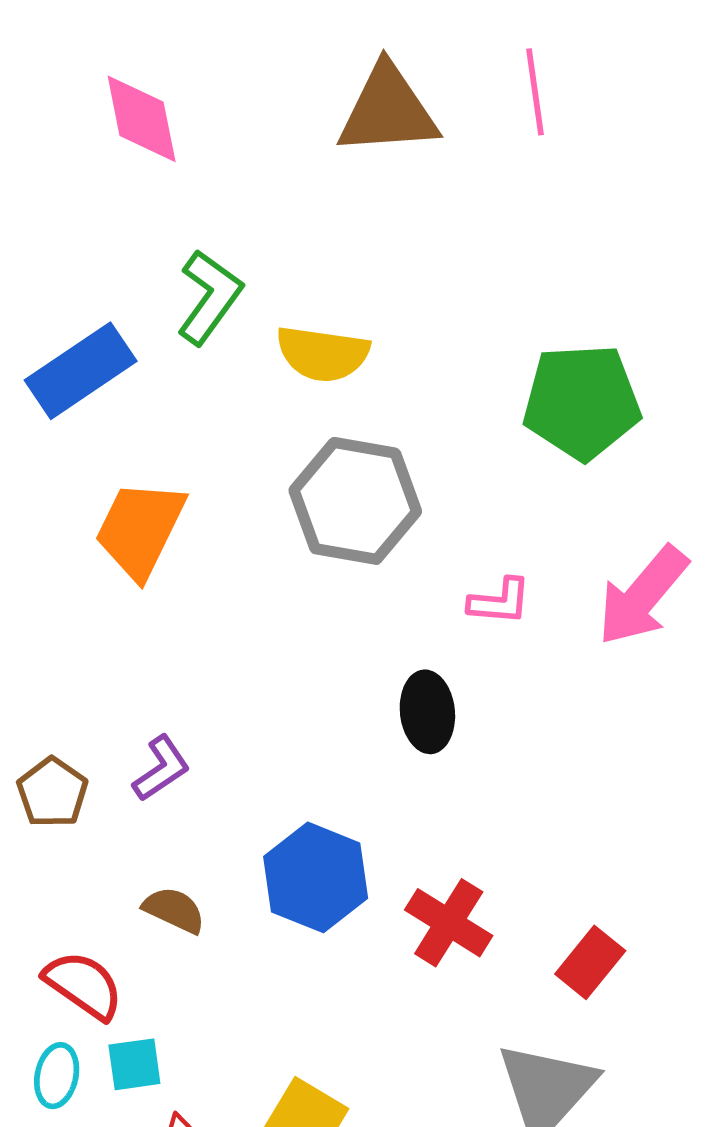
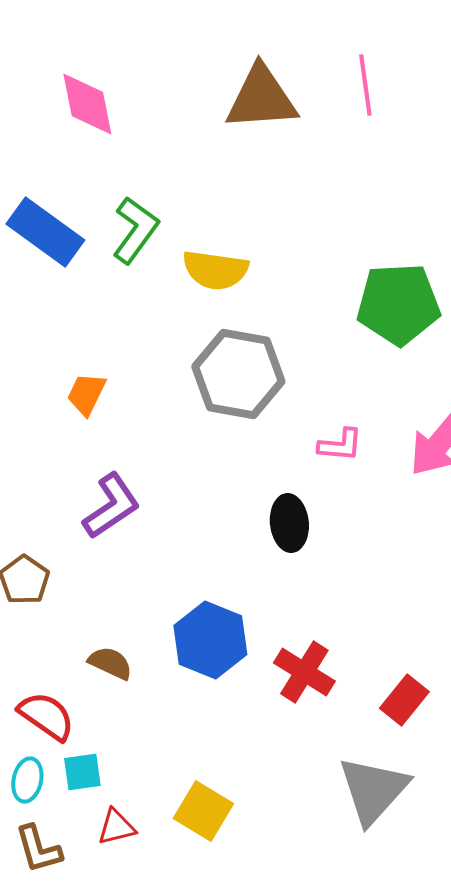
blue rectangle: (81, 371) -> (45, 232), moved, turned 70
orange trapezoid: (140, 529) -> (86, 394), size x0.6
purple L-shape: (161, 768) -> (111, 506), moved, size x1.4

